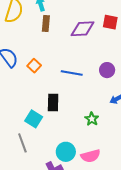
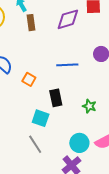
orange square: (34, 66) -> (29, 79), moved
green star: (92, 119) -> (89, 106), moved

